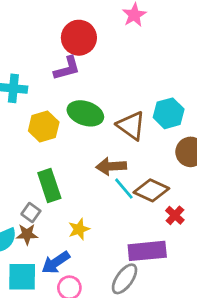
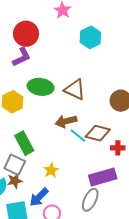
cyan hexagon: (169, 113) -> (90, 37), moved
gray square: (31, 213) -> (15, 165), size x1.5
red cross: (175, 215) -> (118, 148), turned -32

